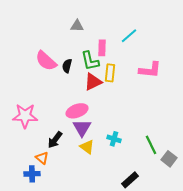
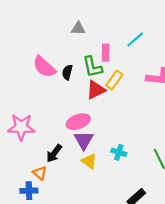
yellow rectangle: (110, 73) -> (114, 80), turned 30

